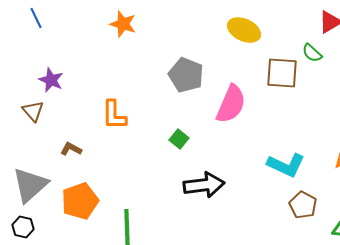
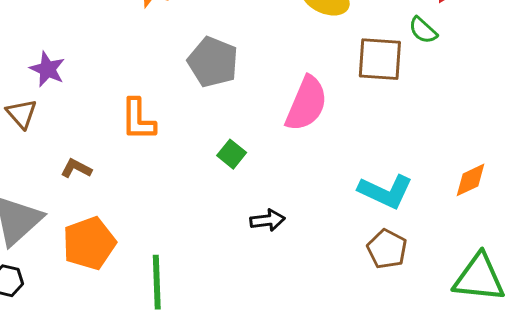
gray pentagon: (186, 75) -> (213, 62), moved
black arrow: (204, 185) -> (268, 220), size x0.6
brown pentagon: (303, 205) -> (387, 249), moved

